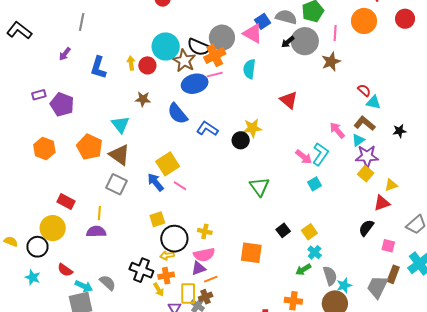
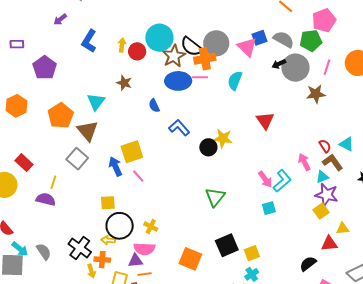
red semicircle: (364, 90) -> (325, 146), moved
purple rectangle: (39, 95) -> (17, 44), moved
blue semicircle: (178, 114) -> (154, 106), size x0.6
black square: (283, 230) -> (227, 245), size x1.6

